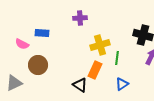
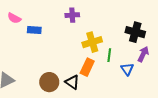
pink semicircle: (22, 44) -> (14, 18), moved
brown circle: (38, 65) -> (49, 82), moved
blue triangle: (122, 84) -> (127, 69), moved, turned -32

